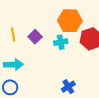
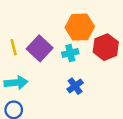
purple square: (35, 37) -> (40, 48), size x1.5
blue cross: (68, 87) -> (75, 86), moved

